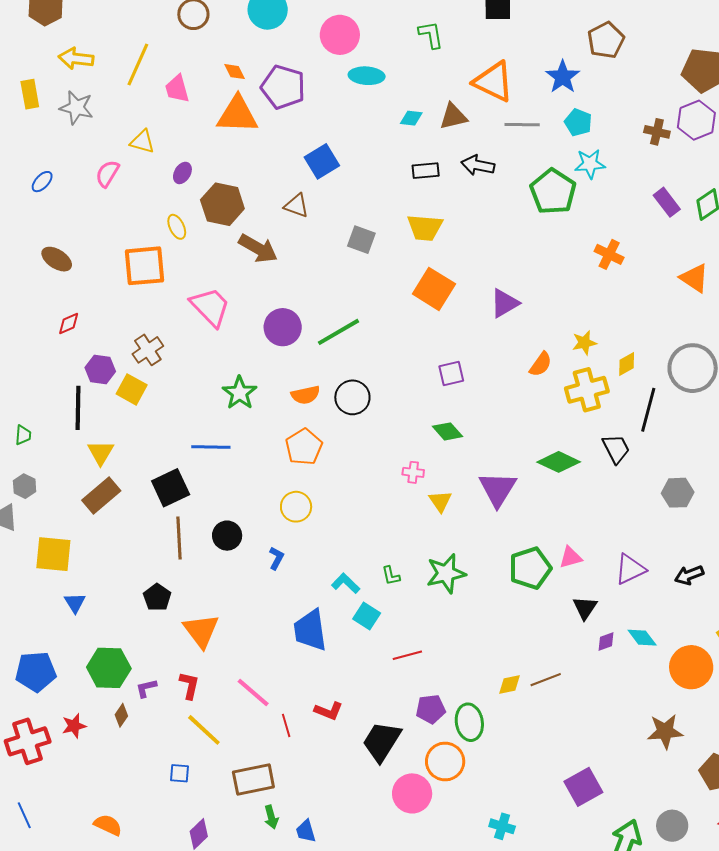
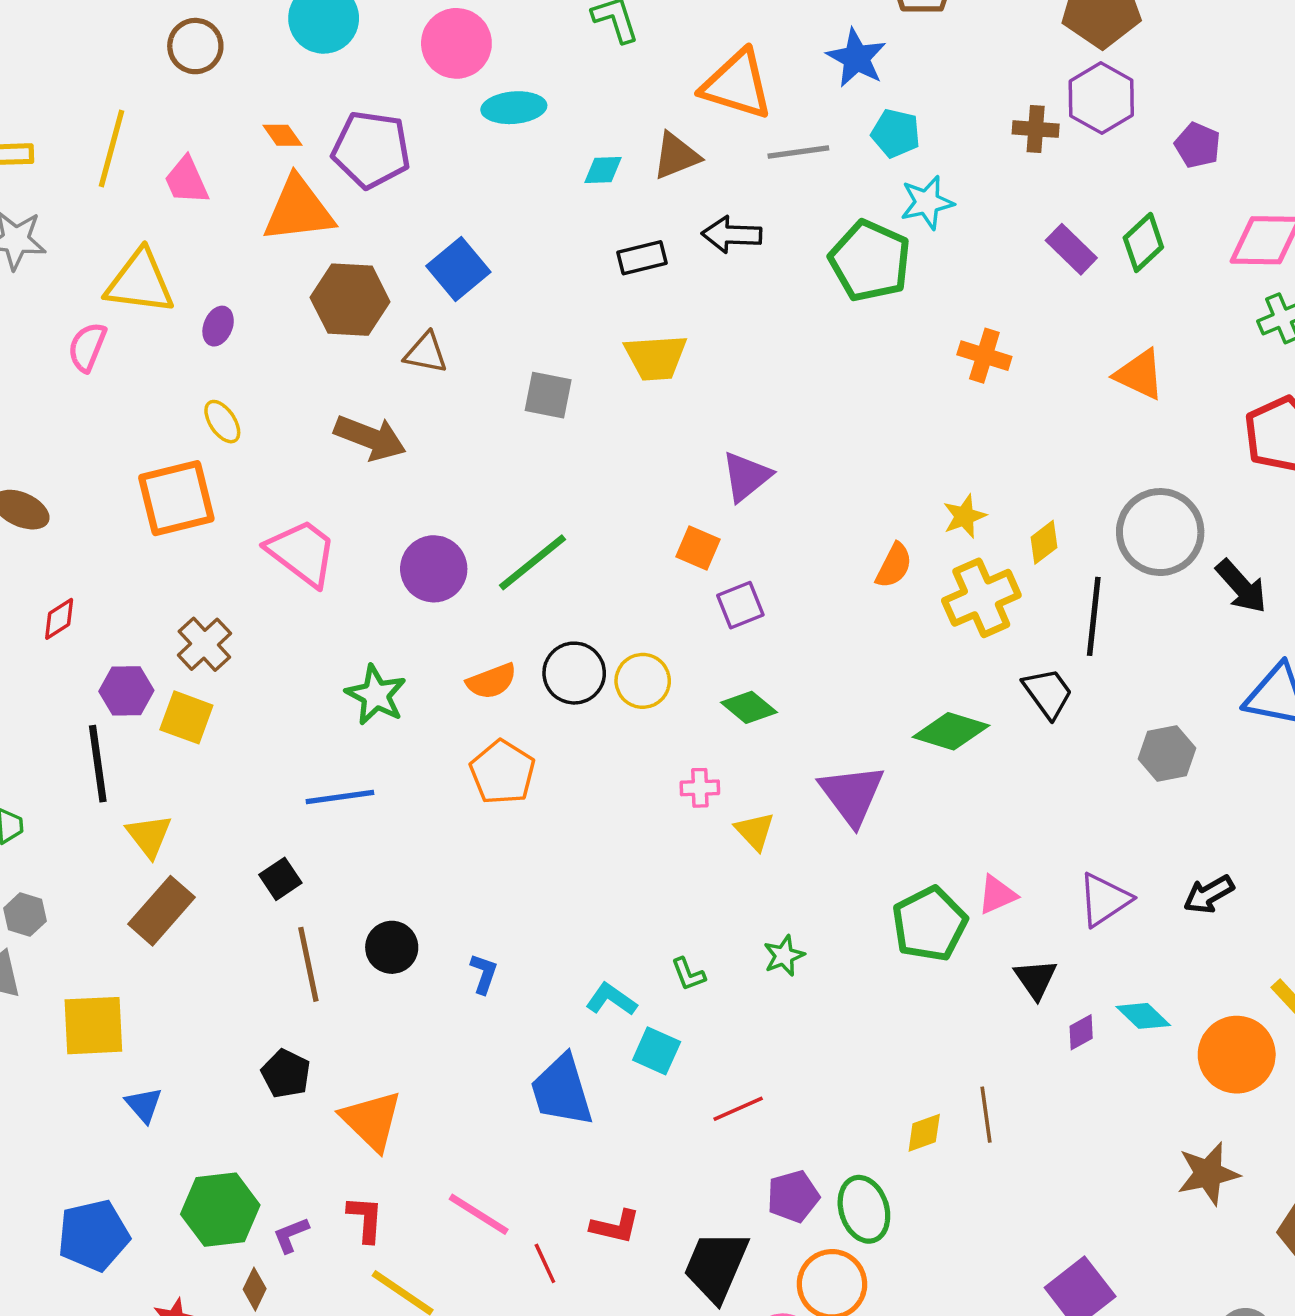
yellow triangle: (142, 142) -> (140, 282), size x1.6
brown hexagon: (222, 204) -> (350, 300), moved
orange square: (434, 289) -> (698, 548), moved, size x0.6
purple triangle: (505, 303) -> (746, 476), moved
black square: (171, 488) -> (280, 879), size x0.6
yellow circle: (296, 507) -> (643, 681), moved
green star: (446, 573) -> (784, 956), size x0.6
brown line: (546, 680) -> (986, 1115), turned -68

